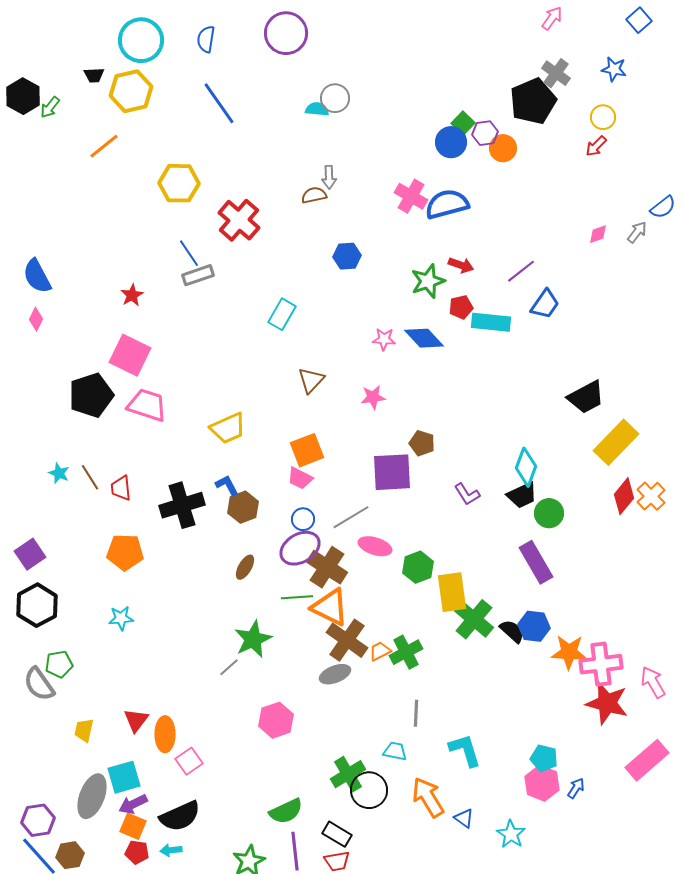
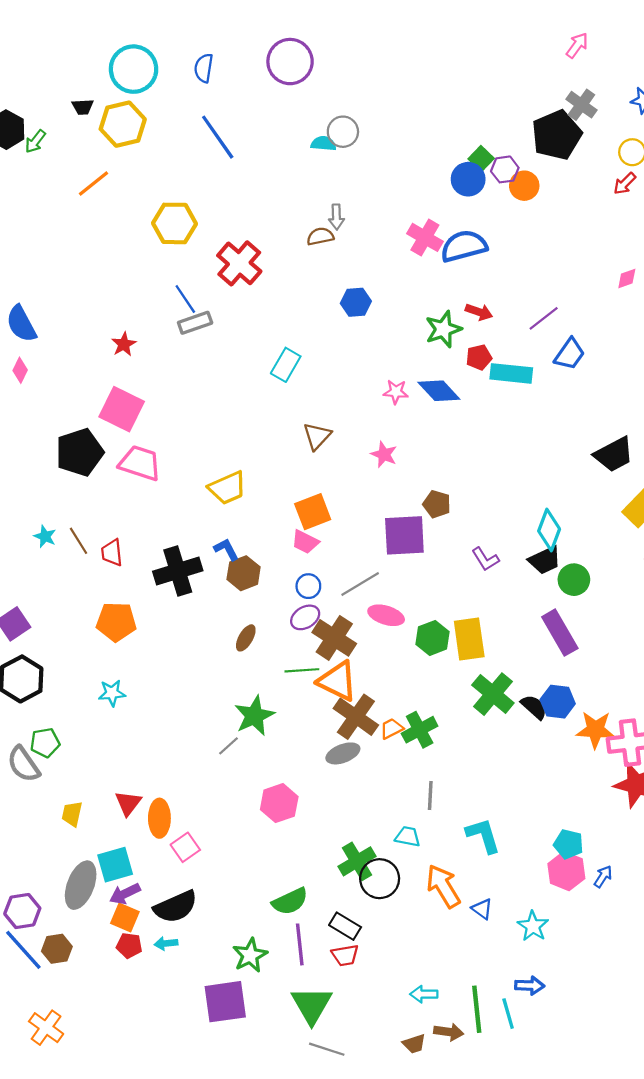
pink star: (373, 397) -> (384, 454), turned 30
purple ellipse: (300, 548) -> (305, 617), size x0.7
yellow rectangle: (452, 592) -> (469, 639), moved

